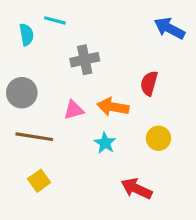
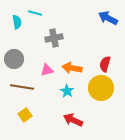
red semicircle: (149, 83) -> (105, 64), moved
yellow circle: (158, 138) -> (101, 88), size x1.6
red arrow: (136, 189) -> (73, 120), moved

